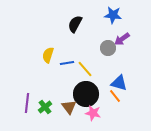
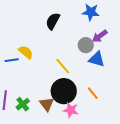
yellow semicircle: (48, 55) -> (26, 52), turned 112
blue line: (67, 63) -> (12, 60), moved
blue triangle: (119, 83) -> (97, 59), moved

